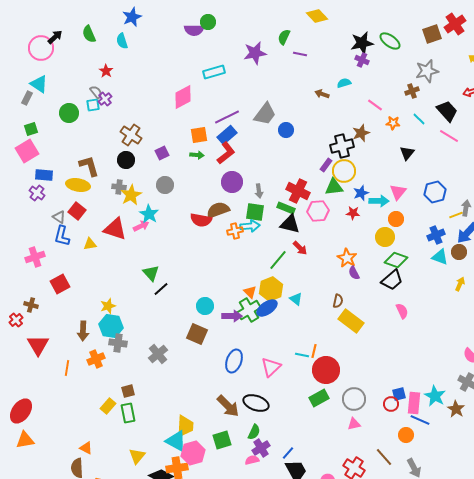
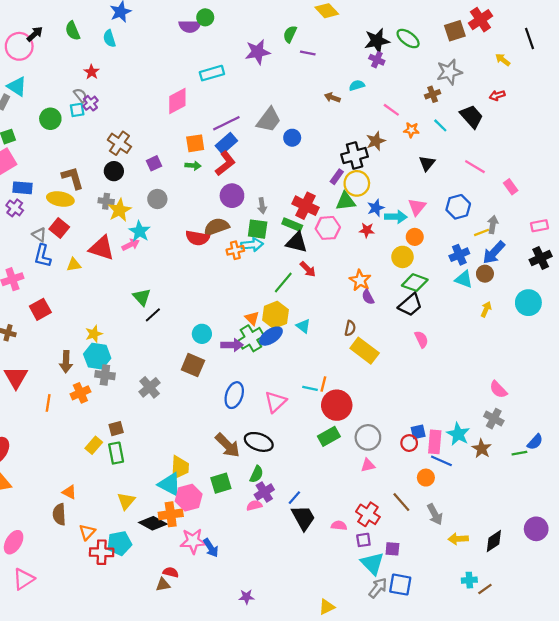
pink line: (449, 136) -> (475, 167), moved

